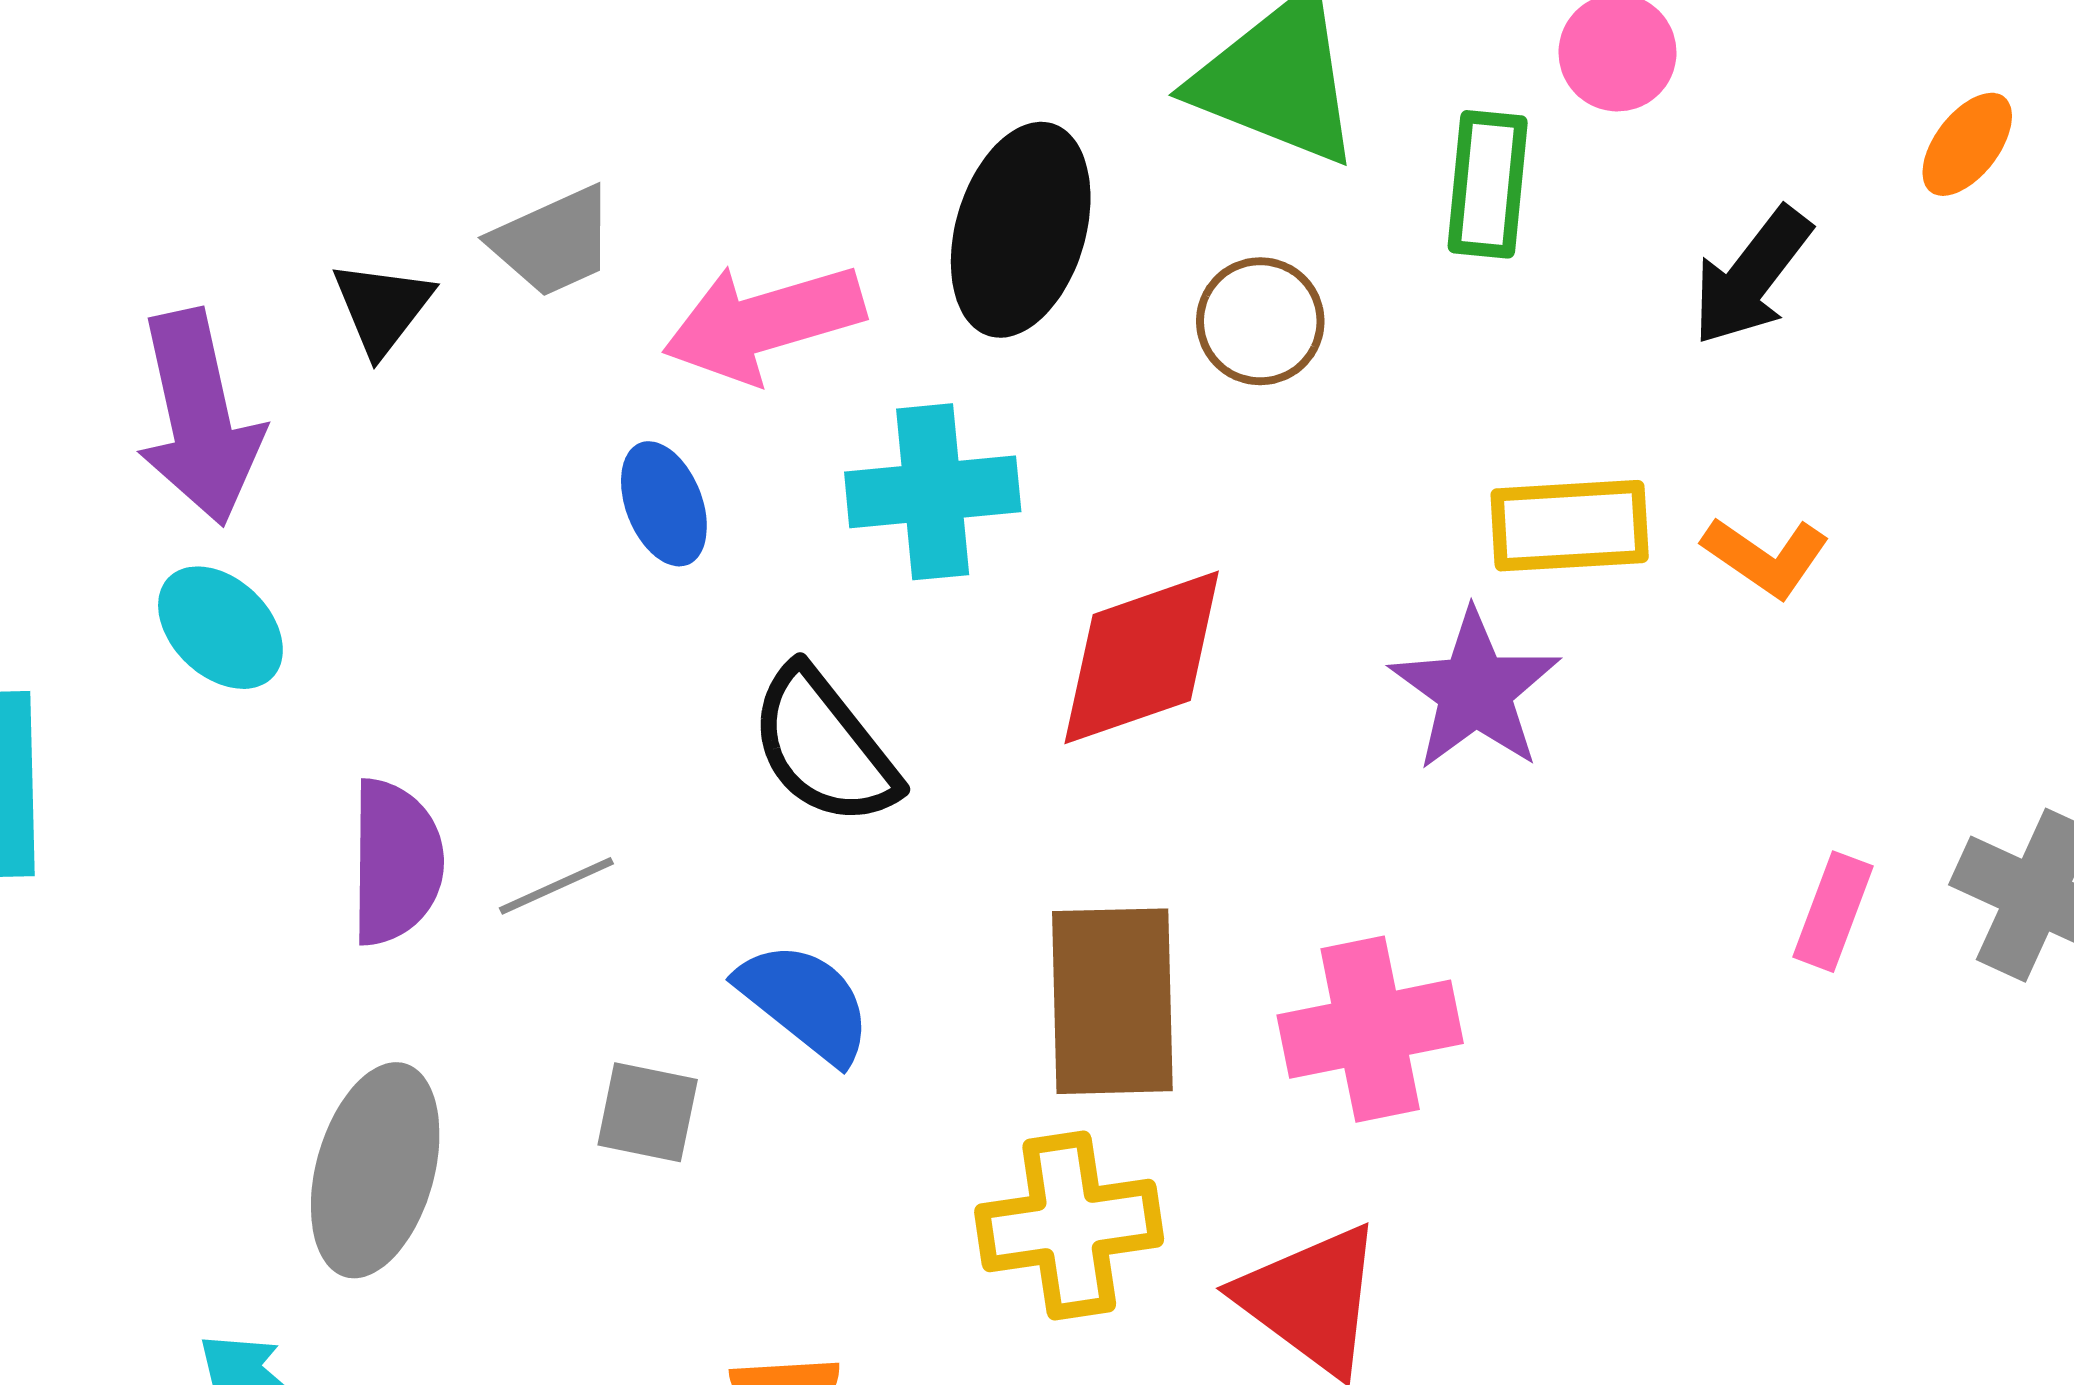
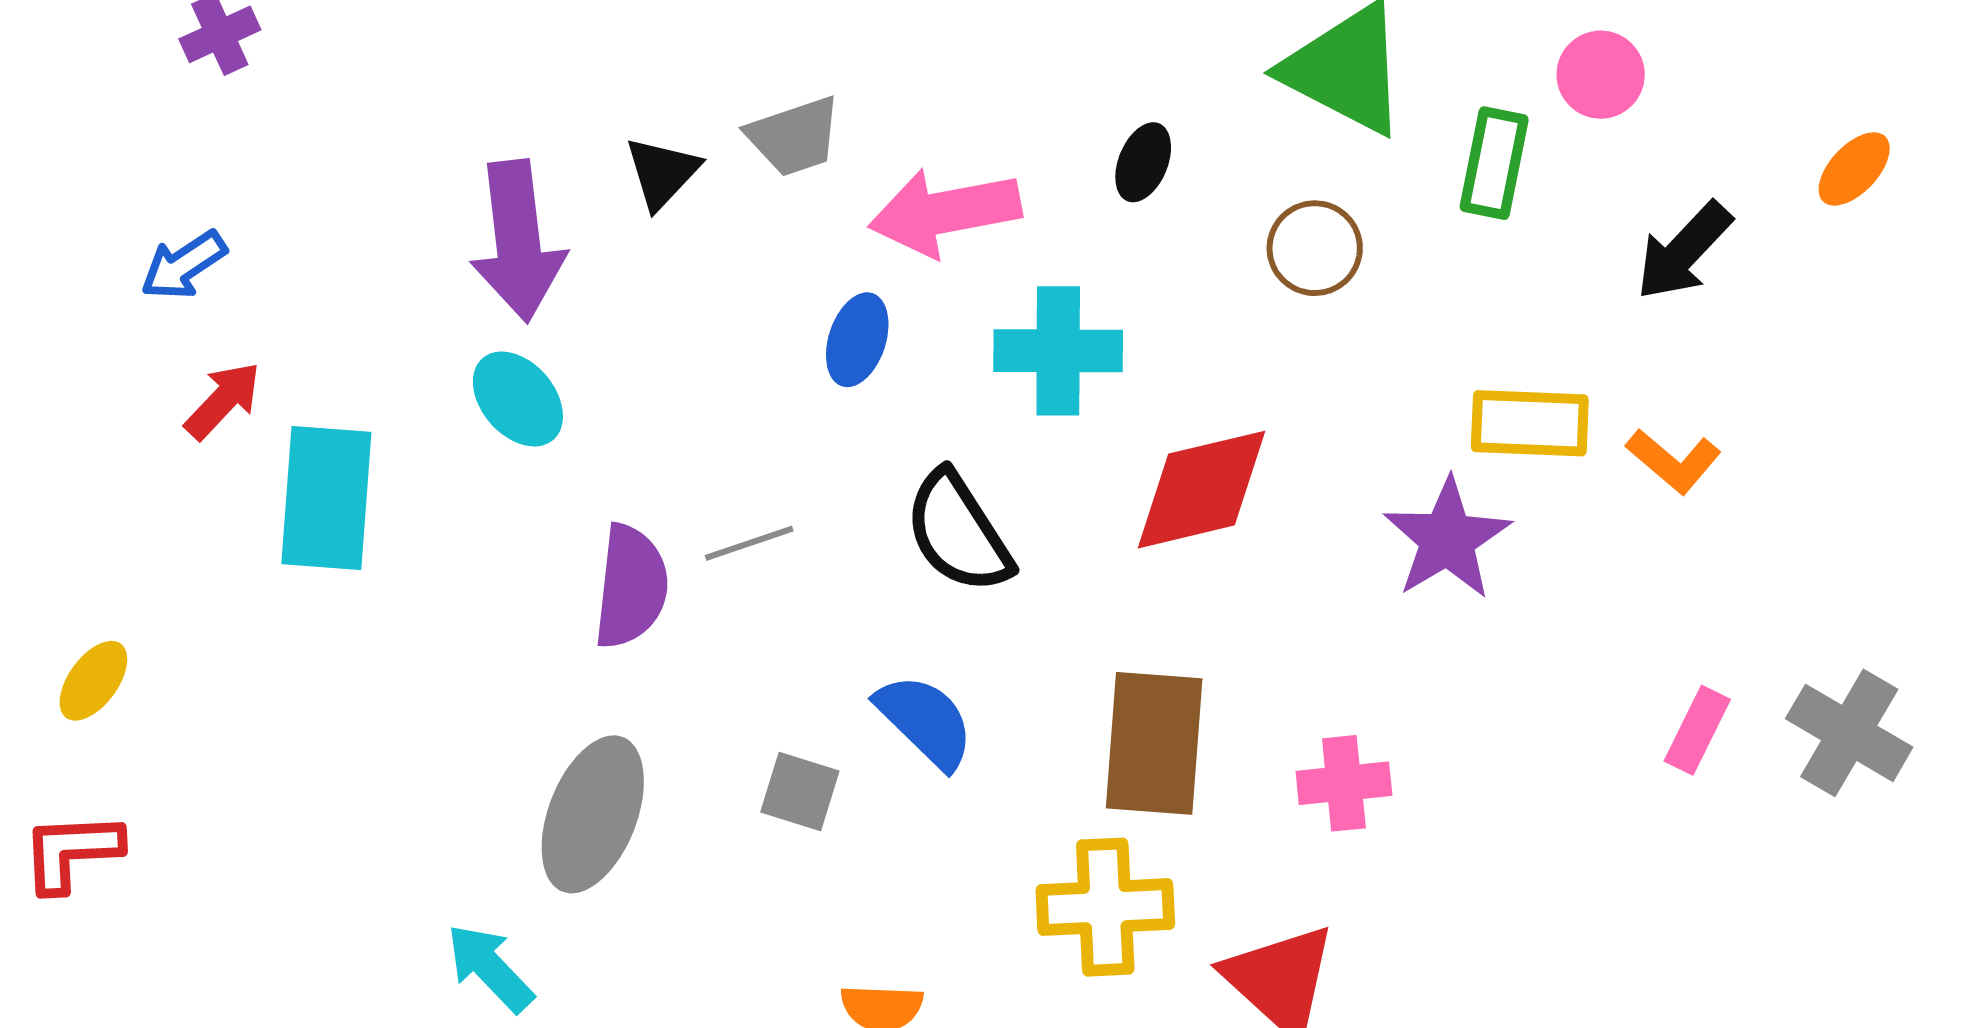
black ellipse: (1021, 230) -> (1143, 162), size x0.5
blue ellipse: (664, 504) -> (857, 340), turned 34
gray line: (556, 886) -> (749, 543), moved
pink cross: (1370, 1029) -> (1344, 783), size x0.7

